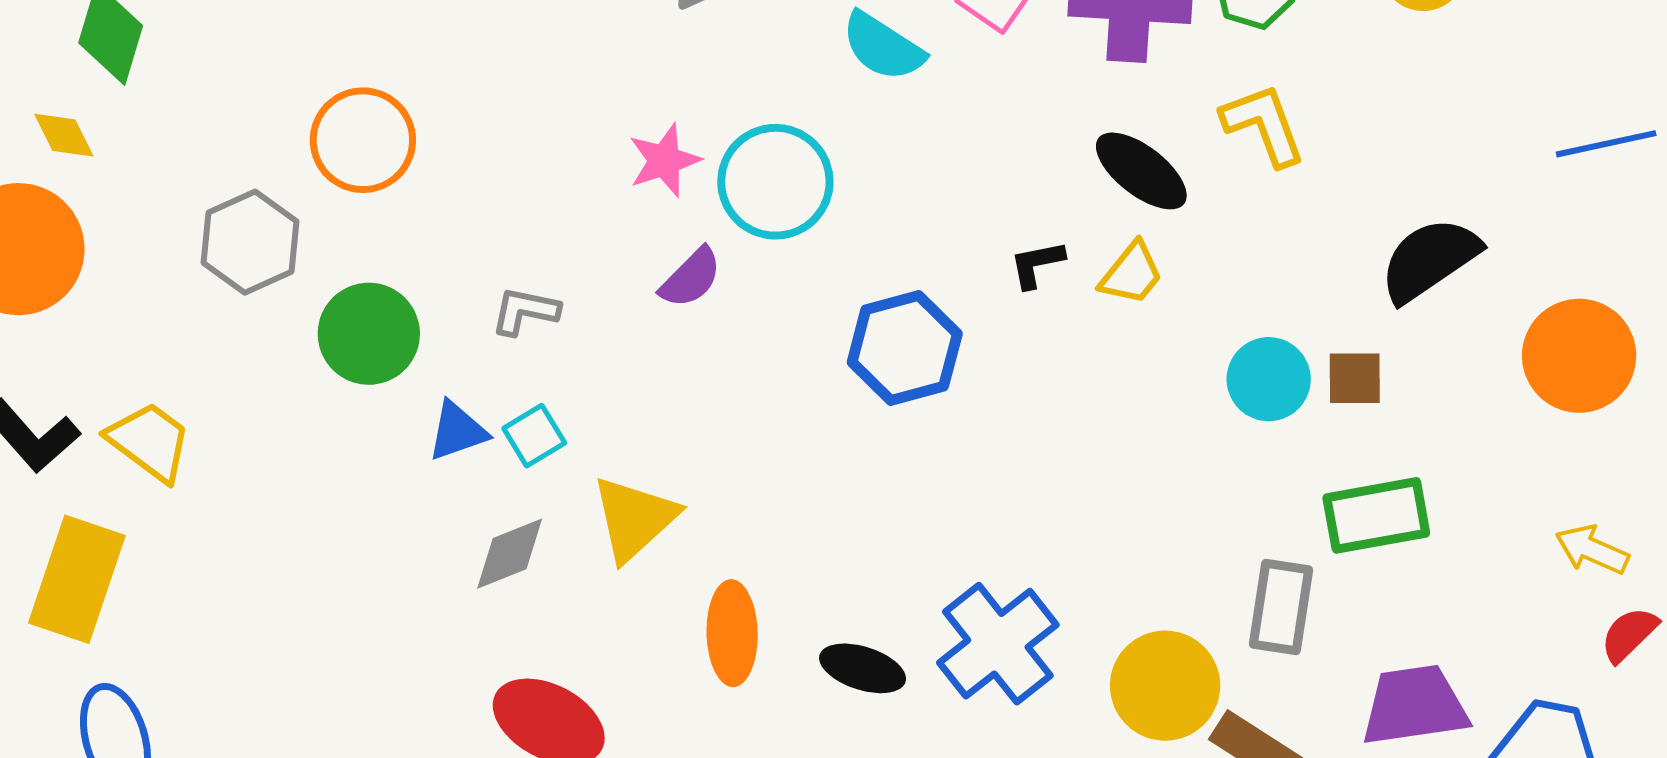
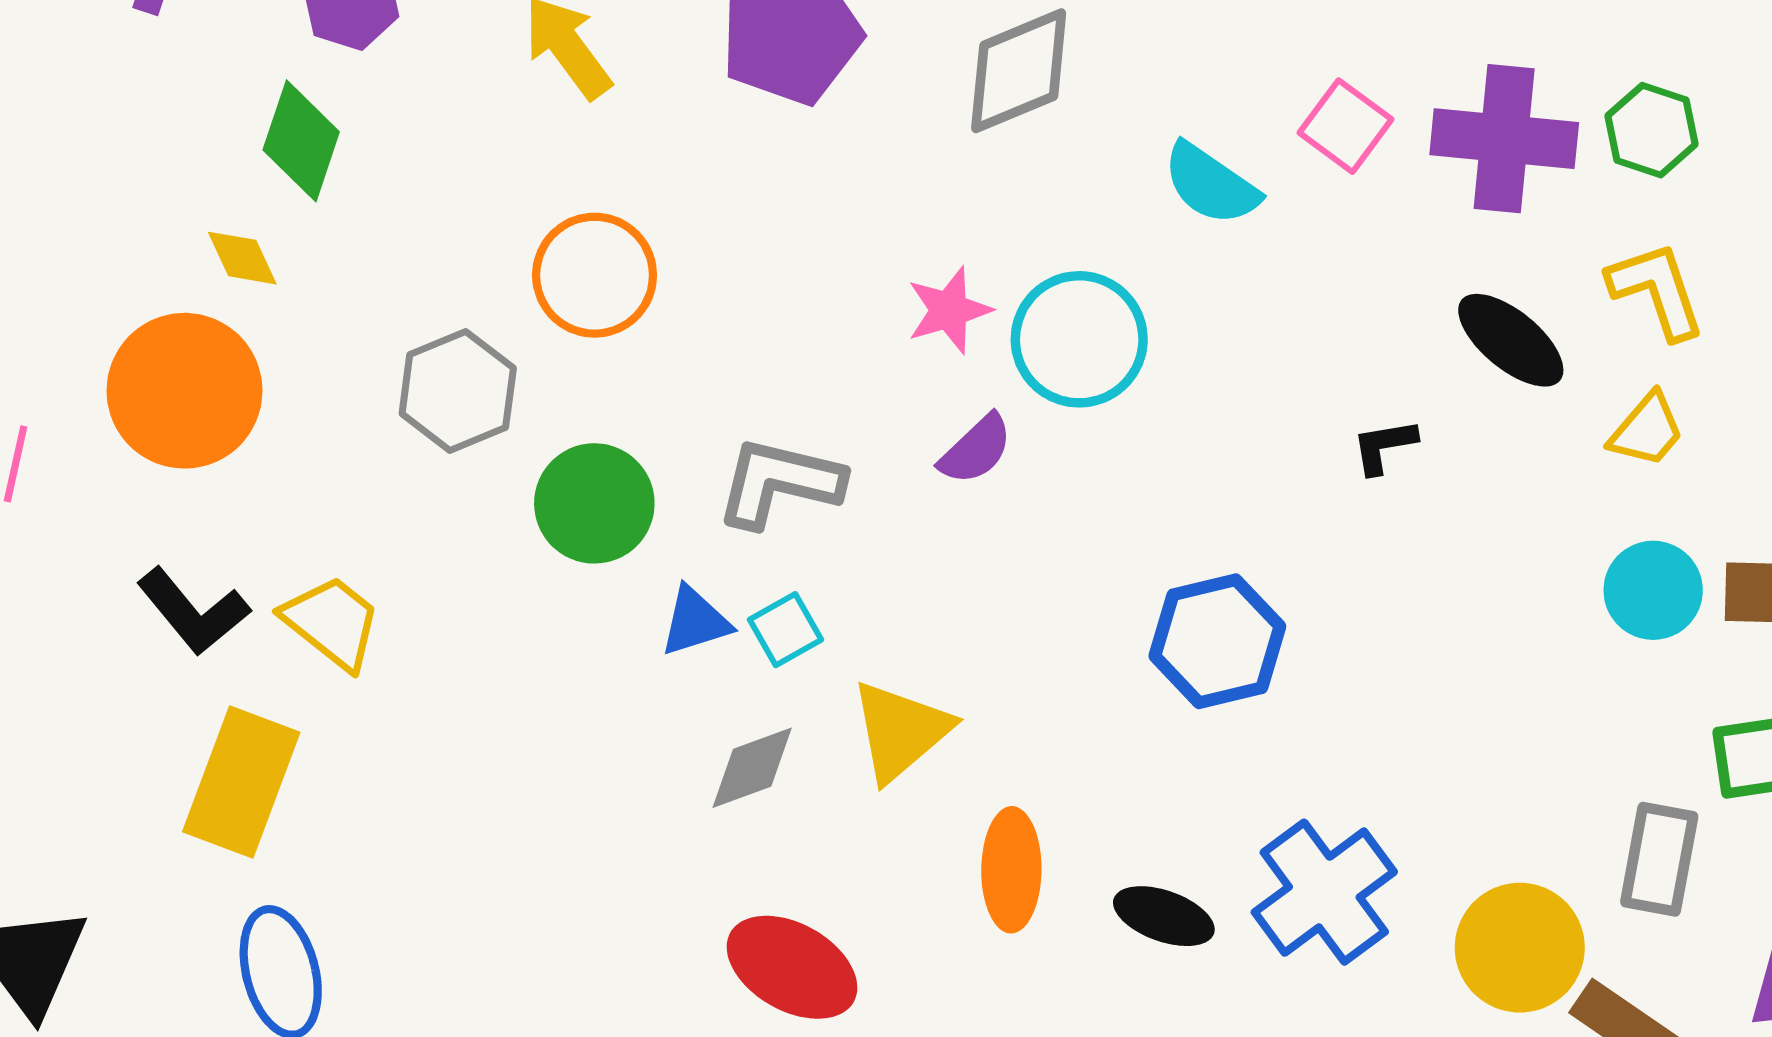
yellow trapezoid: (1131, 274) -> (1647, 430), moved
gray L-shape: (525, 311) -> (779, 482), size x1.6
blue hexagon: (905, 348) -> (1217, 641), moved

